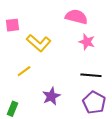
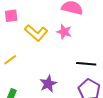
pink star: (87, 42) -> (64, 32), moved
yellow line: (24, 71) -> (10, 60), moved

